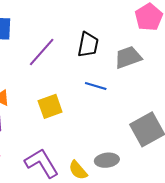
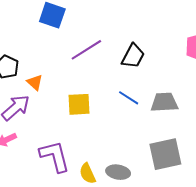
gray trapezoid: (128, 57) -> (164, 102), moved

